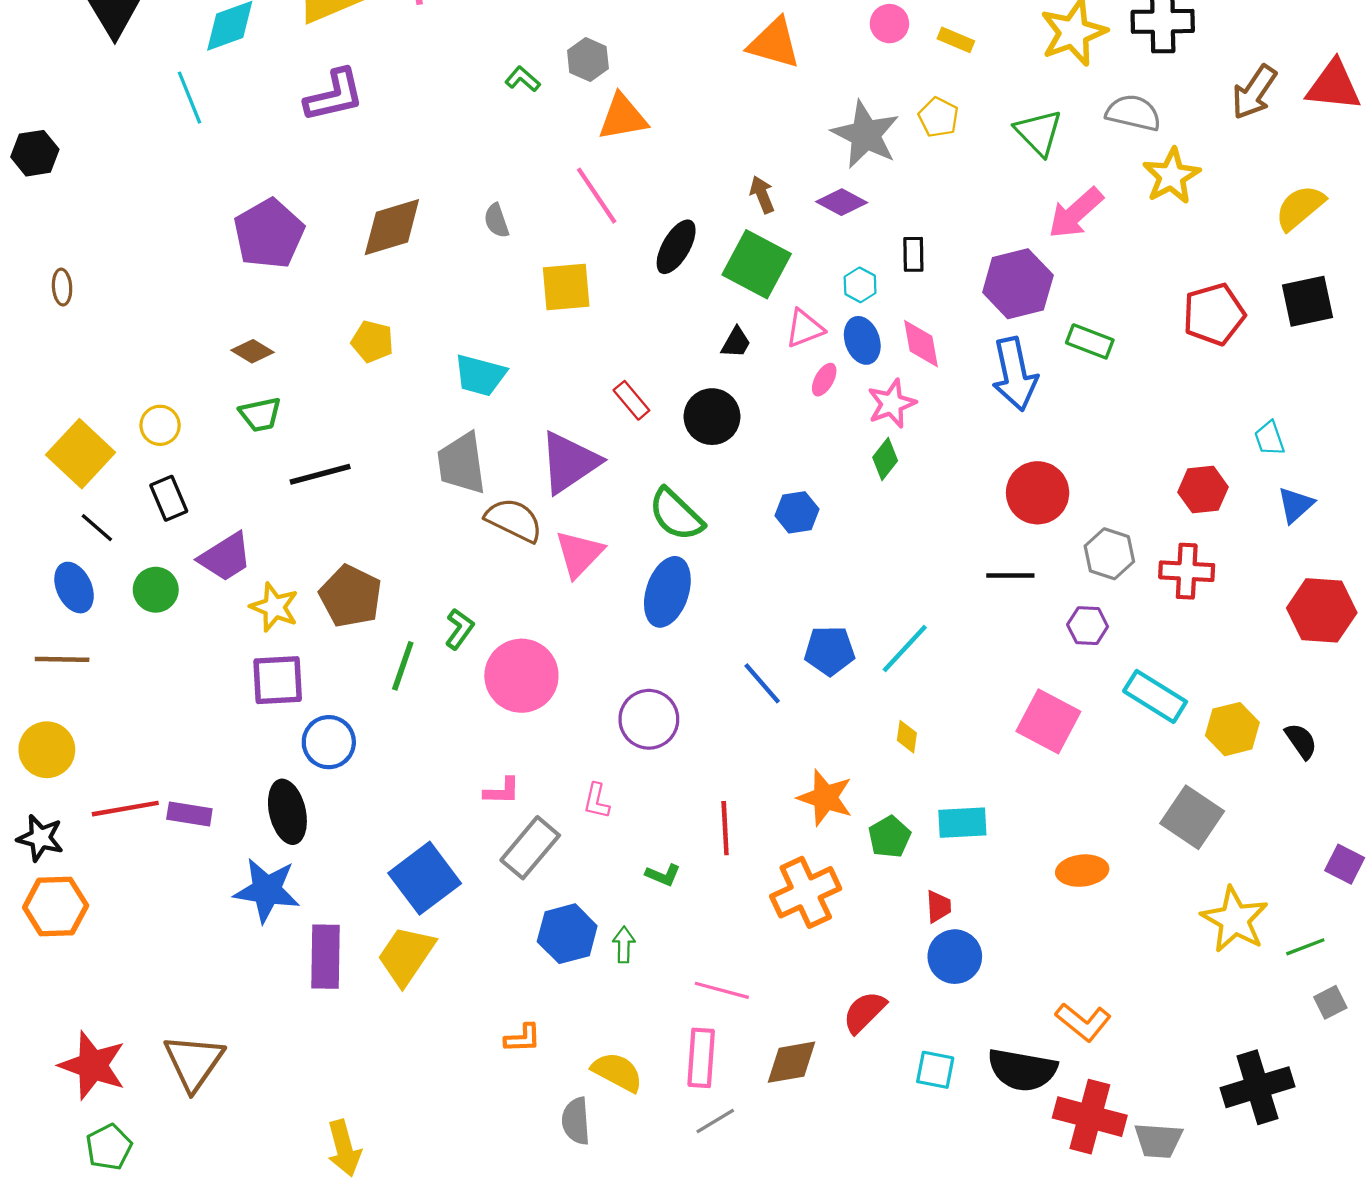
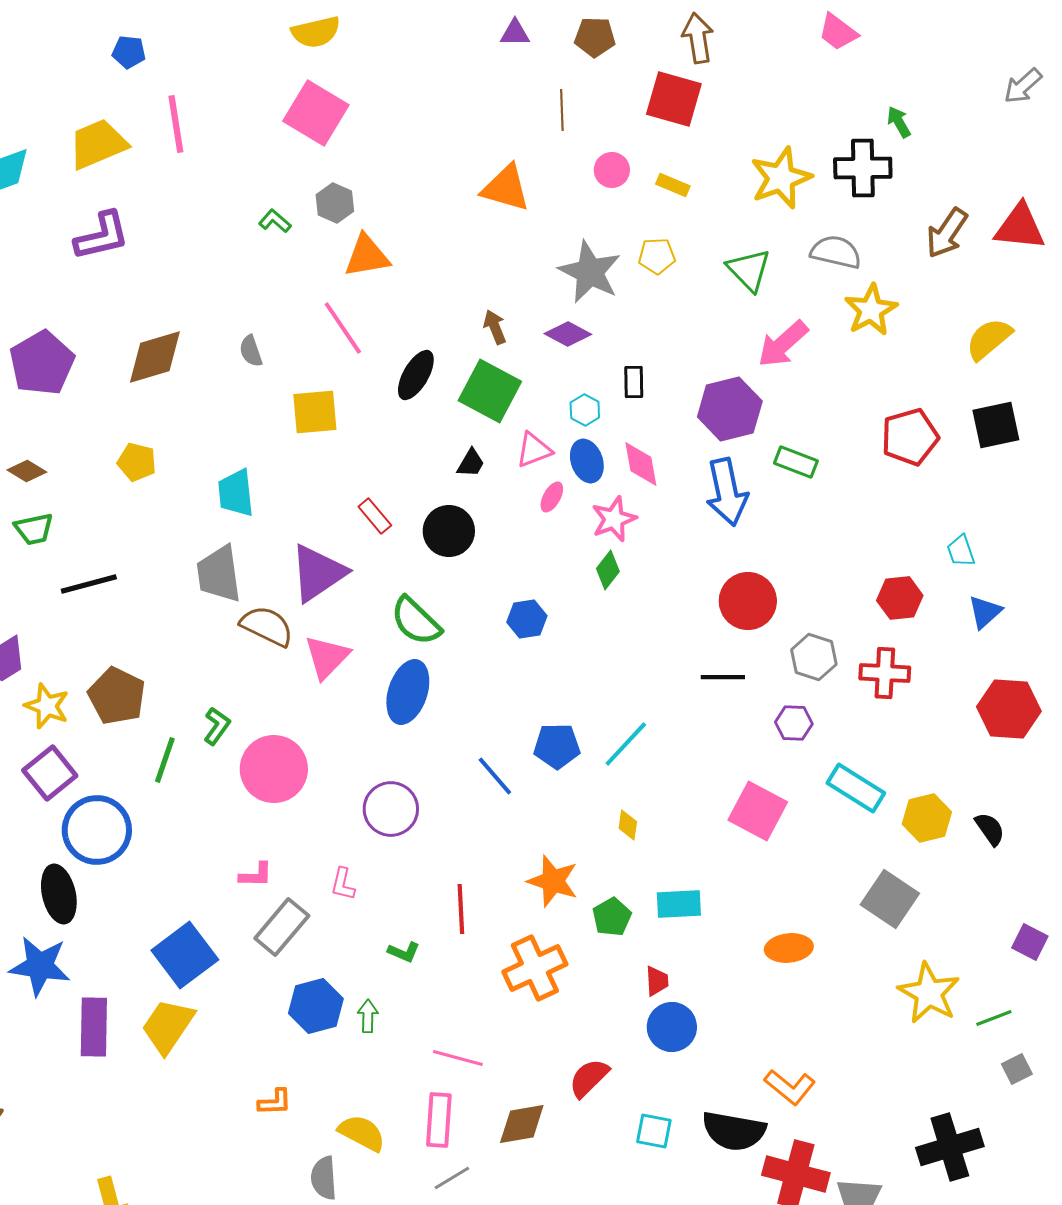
yellow pentagon: (938, 117) -> (657, 256), turned -30
cyan trapezoid: (480, 375) -> (236, 493), turned 69
purple square: (278, 680) -> (50, 773), turned -36
blue circle: (329, 742) -> (97, 830), size x1.4

